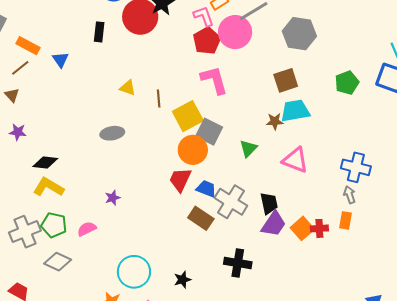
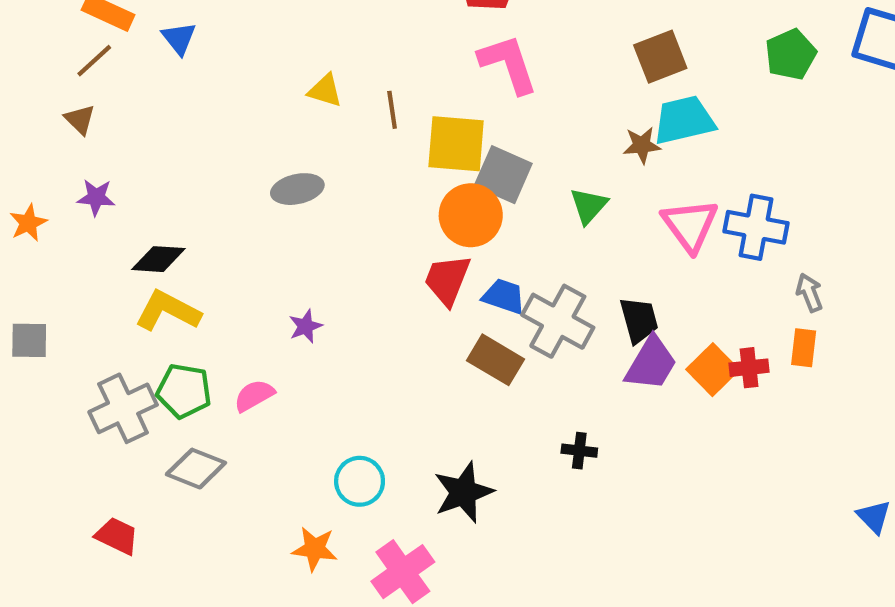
yellow square: (188, 116) -> (456, 144), turned 36
pink triangle: (295, 160) -> (690, 225), turned 36
blue cross: (356, 167) -> (756, 227), moved
black cross: (238, 263) -> (579, 451), size x0.6
cyan circle: (134, 272) -> (360, 481), size x0.7
black star: (182, 280) -> (463, 492), size x1.6

